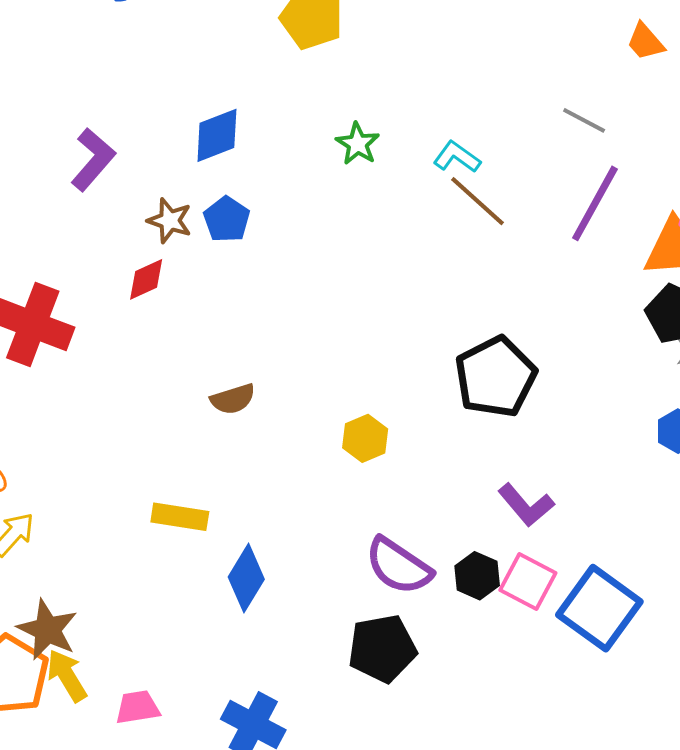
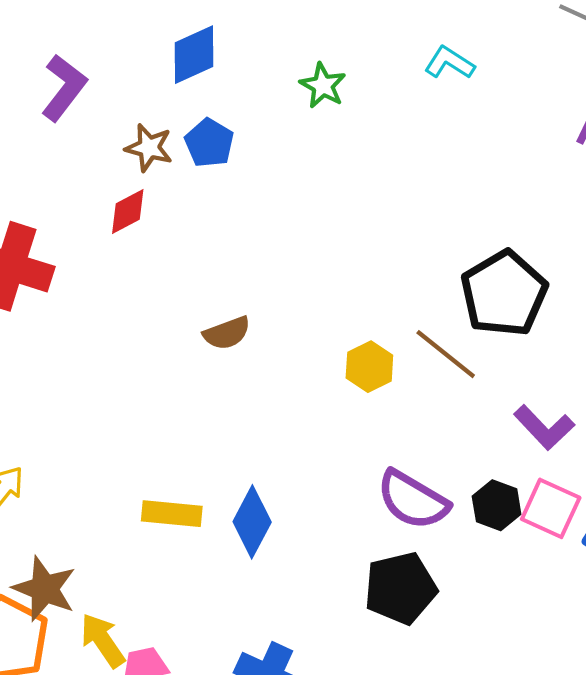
green star: (358, 144) -> (323, 86), moved
brown line: (478, 201) -> (446, 354), moved
yellow rectangle: (180, 517) -> (172, 514), moved
yellow arrow: (67, 676) -> (103, 640), moved

